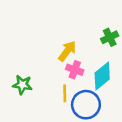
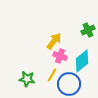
green star: (22, 85) -> (27, 79), moved
yellow line: (65, 93) -> (52, 75), turned 32

